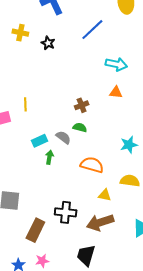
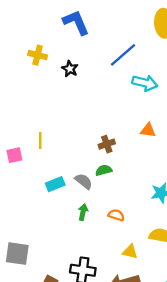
cyan arrow: (116, 64) -> (145, 83), moved
green semicircle: (80, 127) -> (104, 170), turned -32
green arrow: (49, 157) -> (83, 212), moved
orange semicircle: (92, 165) -> (116, 215), size x0.6

